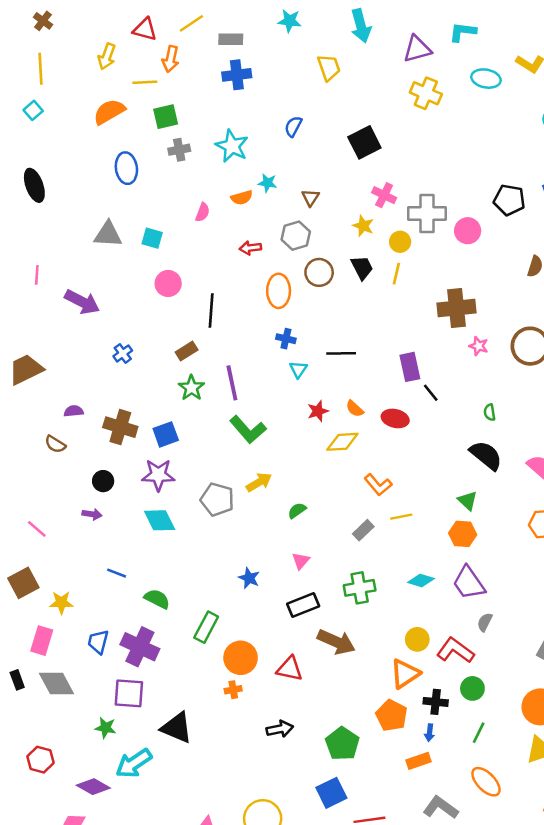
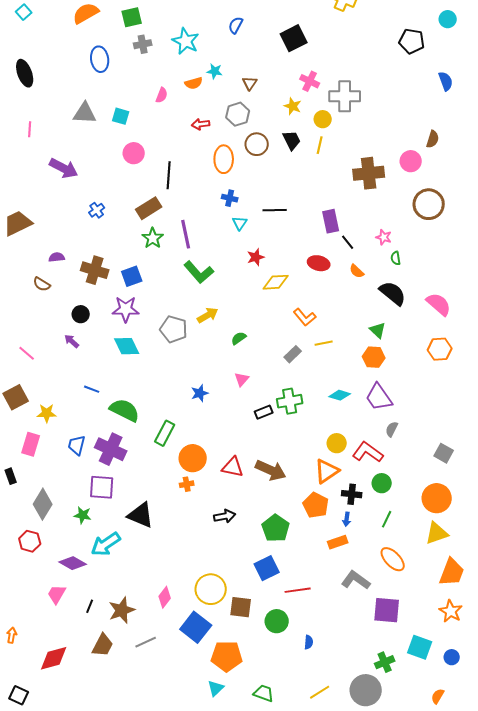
black pentagon: (509, 200) -> (412, 41), moved
pink circle: (468, 231) -> (411, 161), moved
pink line: (37, 275) -> (30, 129), moved
pink star: (479, 346) -> (384, 237), moved
brown rectangle: (187, 351) -> (149, 208), size x1.4
orange semicircle: (355, 409) -> (357, 271), moved
purple arrow: (92, 514) -> (72, 341), turned -147
blue star: (249, 578) -> (200, 393), turned 30
green semicircle: (157, 599) -> (125, 410), size x1.4
black rectangle: (303, 605) -> (264, 412), moved, size x0.7
brown arrow: (336, 642) -> (271, 470), moved
gray diamond: (56, 684) -> (43, 504), moved, turned 60

